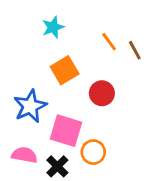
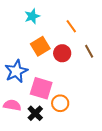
brown line: (135, 50) -> (89, 51), moved
red circle: (102, 93) -> (62, 53), moved

